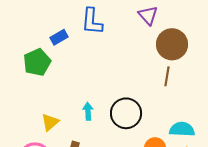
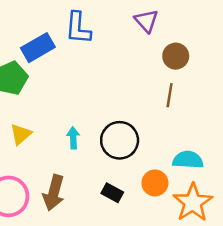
blue rectangle: (59, 37) -> (38, 48), size x1.5
brown circle: (172, 44) -> (176, 56), size x0.7
yellow triangle: (50, 122) -> (21, 134), moved

